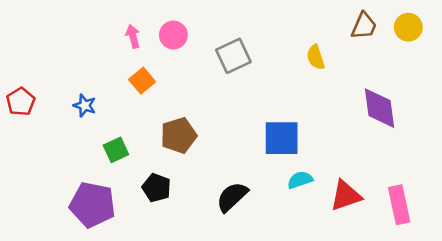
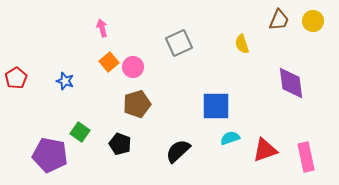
pink circle: (173, 35) -> (133, 67), moved
green square: (116, 150) -> (80, 132), moved, turned -30
purple pentagon: (92, 205) -> (50, 155), moved

